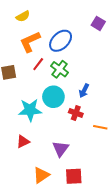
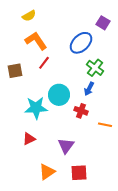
blue ellipse: (61, 41) -> (81, 43), moved
orange L-shape: (30, 42) -> (36, 41), turned 80
green cross: (60, 69) -> (95, 68), moved

